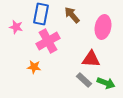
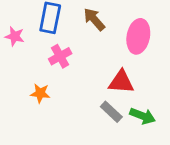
pink cross: (48, 41) -> (60, 56), size x0.7

